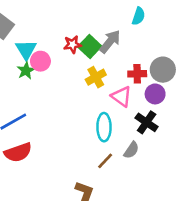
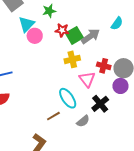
green star: (26, 71) -> (49, 11), moved
purple circle: (155, 94) -> (120, 86), moved
cyan ellipse: (104, 127) -> (68, 98), turned -50
brown line: (105, 161) -> (53, 116), moved

